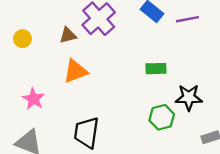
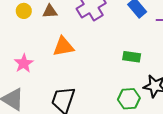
brown triangle: (68, 35) -> (50, 11), moved

